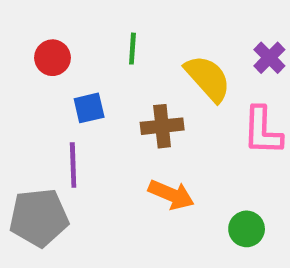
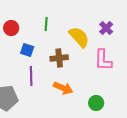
blue square: (89, 108) -> (27, 50), turned 32
purple line: (73, 165) -> (31, 76), moved

